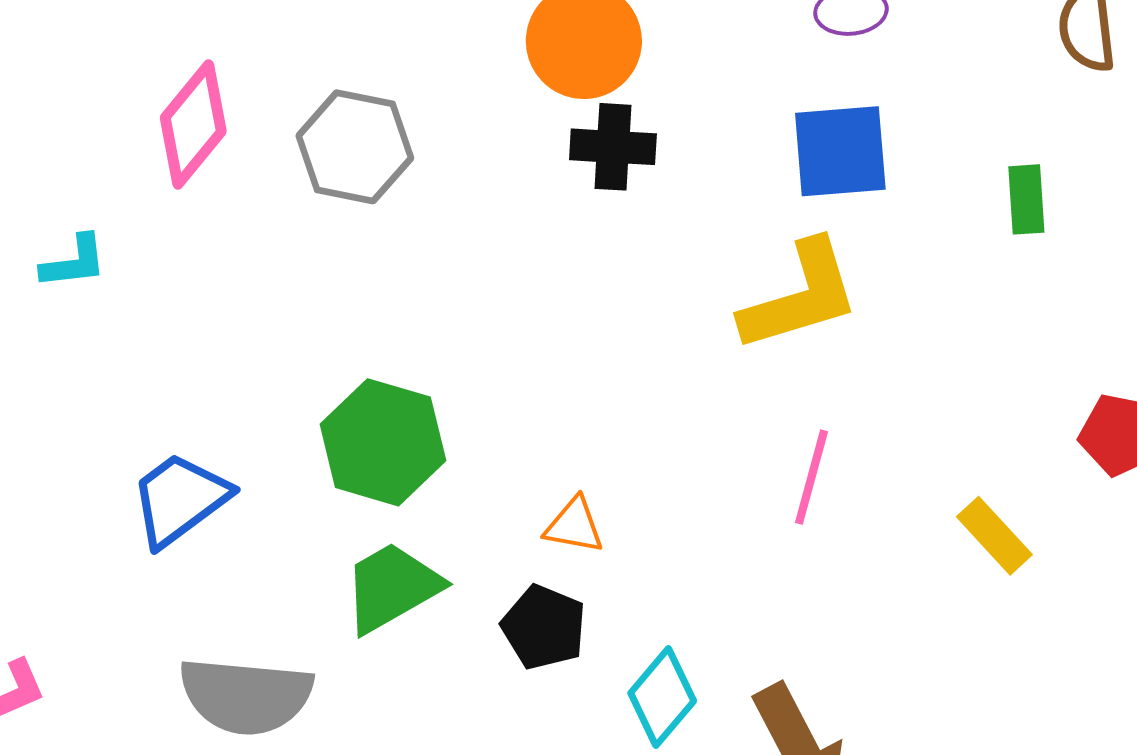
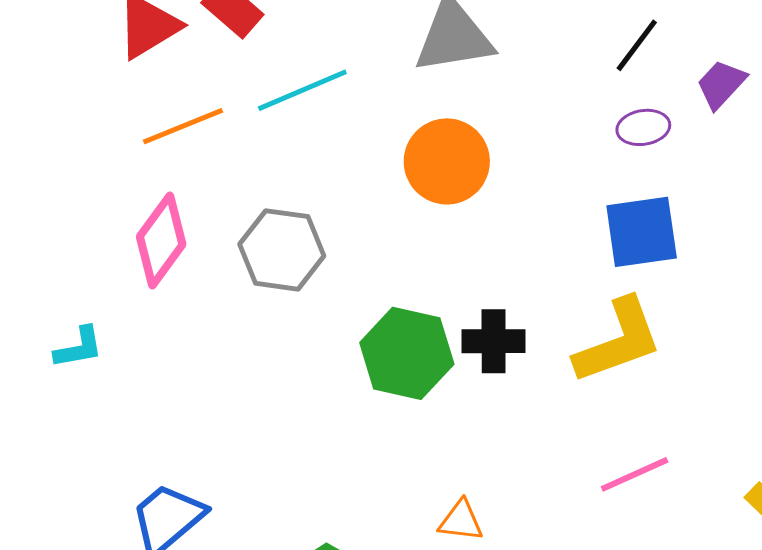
black cross: (613, 147) -> (494, 341), moved
green hexagon: (383, 442) -> (407, 353), moved
pink line: (812, 477) -> (635, 474), turned 54

